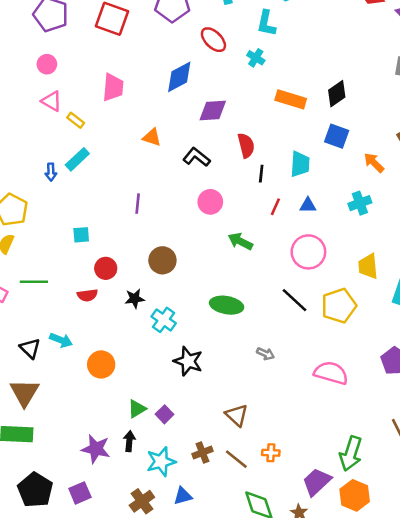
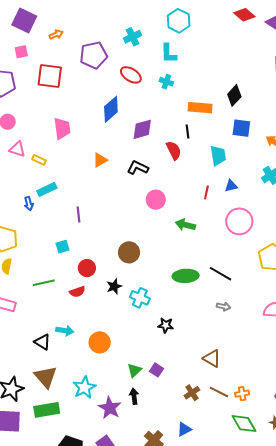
orange triangle: (152, 137) -> (100, 160), turned -35
cyan rectangle: (77, 159) -> (47, 189), turned 30
black line: (261, 174) -> (188, 131), moved
purple line: (138, 204) -> (79, 214), moved
green line: (34, 282) -> (44, 283), moved
black line: (294, 300) -> (221, 274), moved
black star: (188, 361) -> (166, 325), size x0.7
purple star: (96, 449) -> (110, 408), turned 30
orange cross: (271, 453) -> (242, 394), moved
cyan star: (161, 462) -> (84, 387), moved

